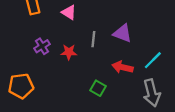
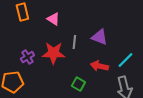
purple cross: (42, 46) -> (27, 57), moved
red star: (69, 52) -> (53, 53), size x1.6

